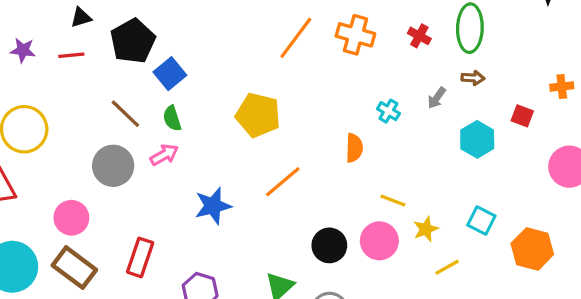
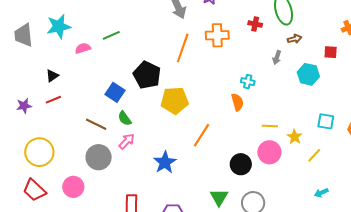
black pentagon: (133, 41) -> (147, 75), moved
cyan cross: (388, 111) -> (248, 82), moved
pink circle: (71, 218) -> (73, 187), moved

